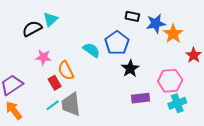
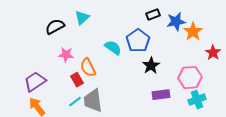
black rectangle: (132, 16) -> (153, 15), turned -32
cyan triangle: (51, 19) -> (82, 18), moved

